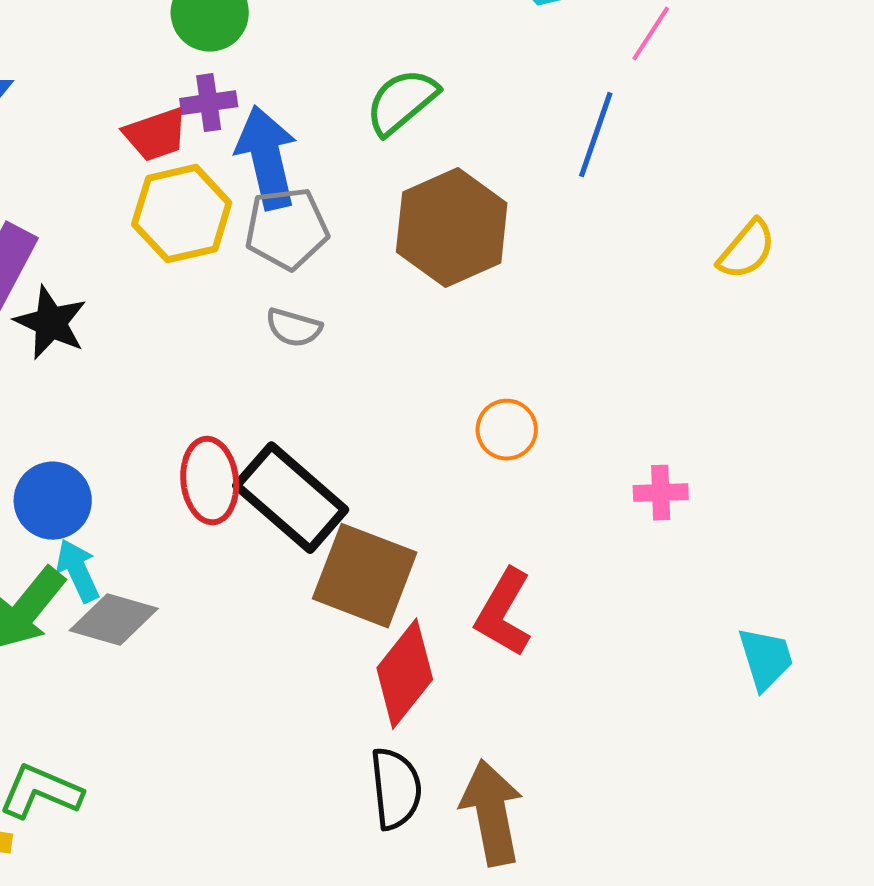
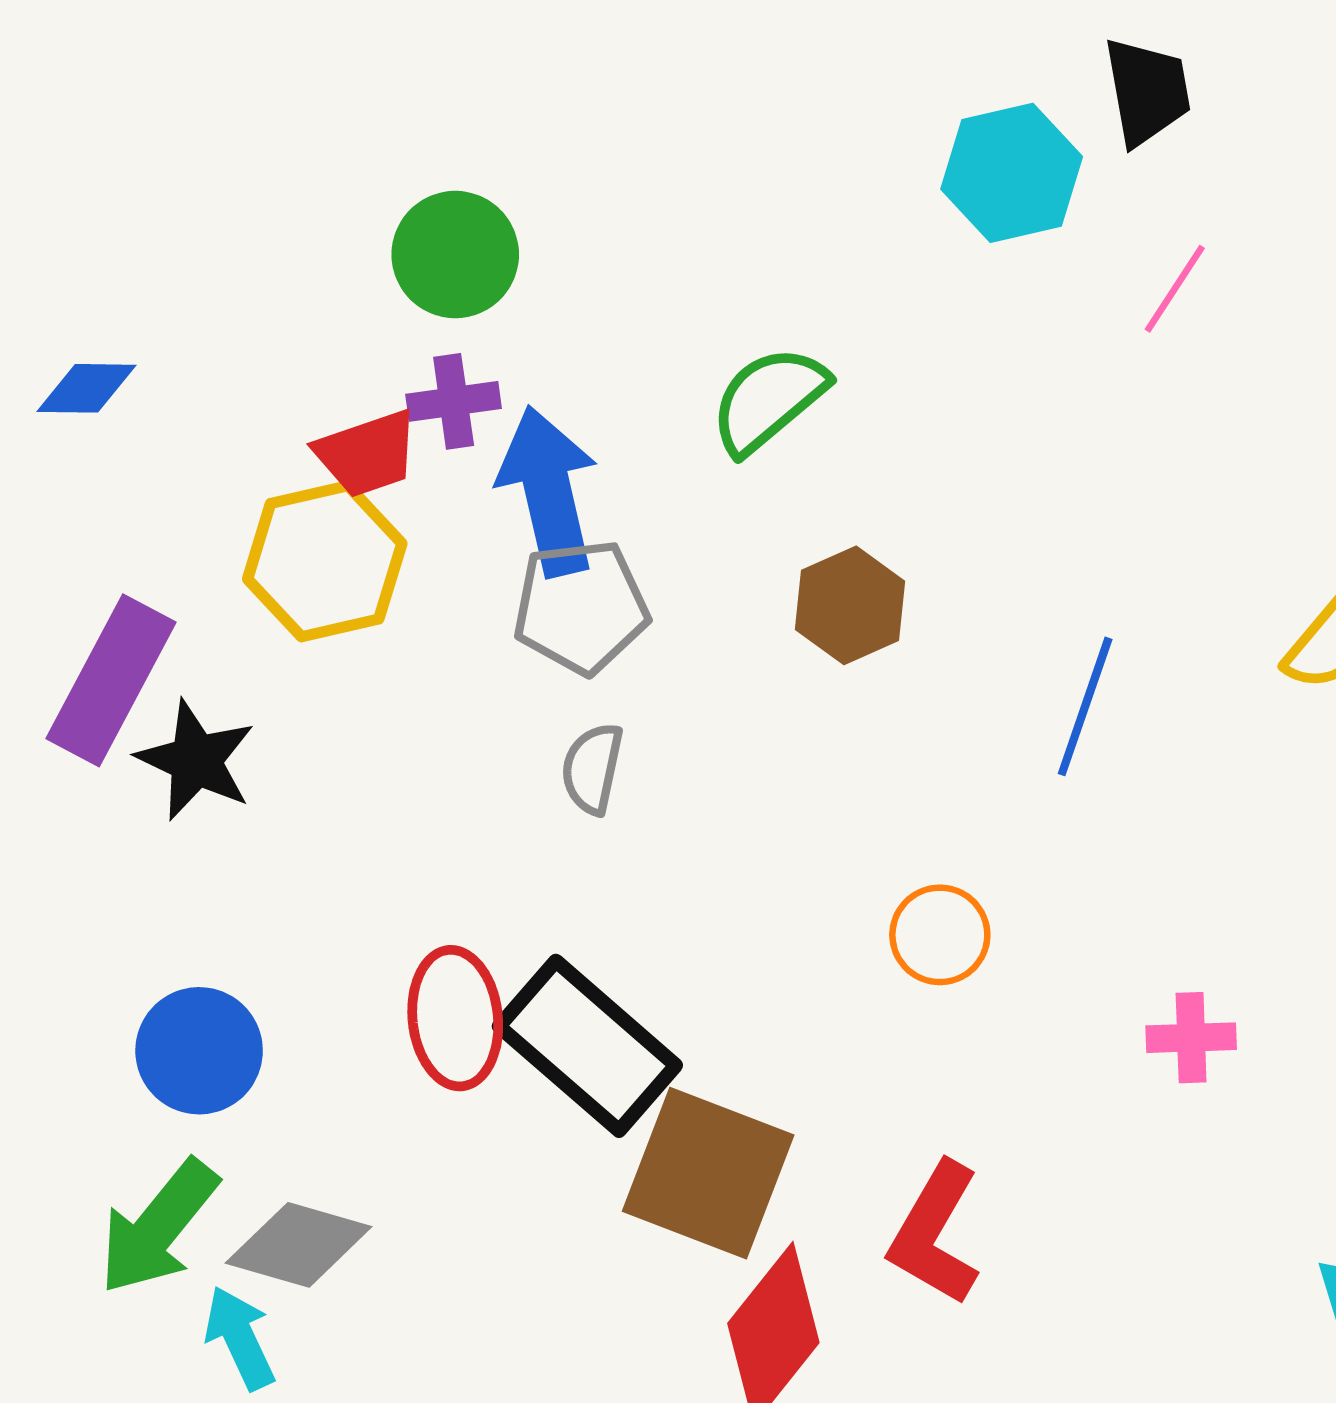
blue line: (596, 135) -> (1085, 706), moved
yellow hexagon: (182, 214) -> (325, 561), moved
brown hexagon: (452, 228) -> (850, 605), size x0.6
gray semicircle: (294, 328) -> (592, 768), turned 86
cyan arrow: (78, 571) -> (240, 1338), moved

